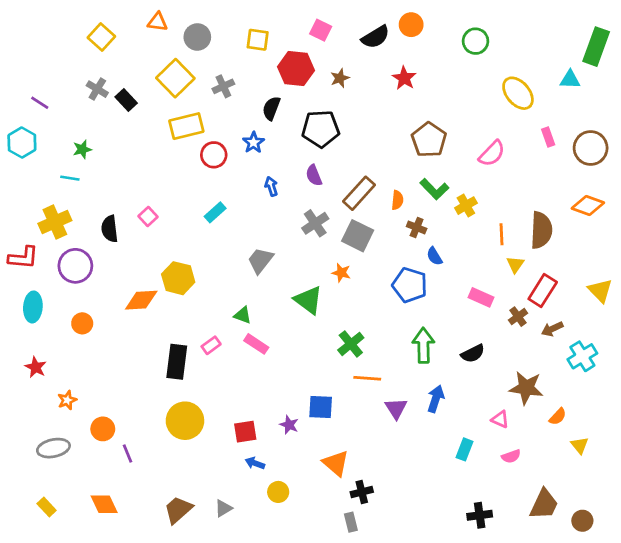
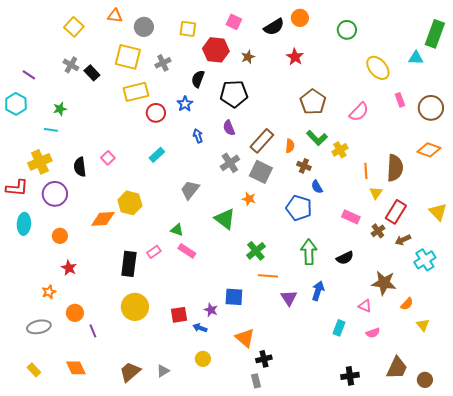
yellow square: (175, 78) -> (128, 57), turned -32
red star: (36, 367) -> (69, 268), moved
blue arrow: (255, 463) -> (200, 328), moved

